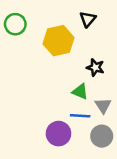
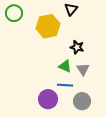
gray triangle: (103, 106) -> (83, 69), moved

